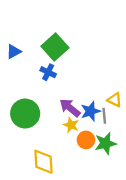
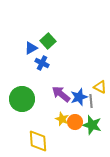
green square: (55, 47) -> (48, 41), size x0.7
blue triangle: (14, 52) -> (31, 48), moved
yellow star: (71, 125) -> (62, 119), moved
green star: (105, 143) -> (92, 125), turned 30

